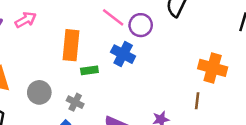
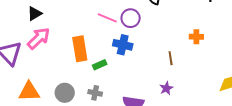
pink arrow: (26, 20) -> (39, 38), size x1.4
orange cross: (213, 68) -> (196, 37), size x0.6
brown line: (197, 101) -> (171, 58), moved

